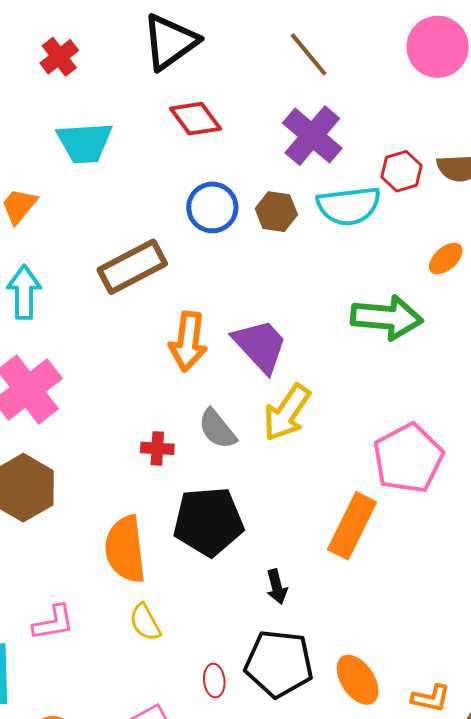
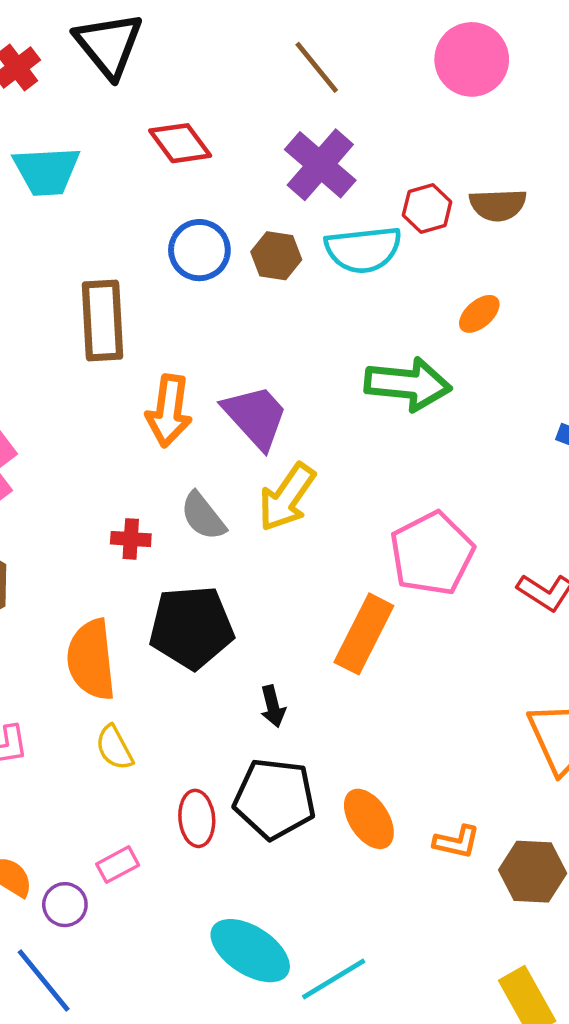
black triangle: (170, 42) -> (109, 45), moved, turned -34
brown rectangle: (132, 267) -> (103, 320), turned -66
red ellipse: (214, 681) -> (197, 818), size x1.4

